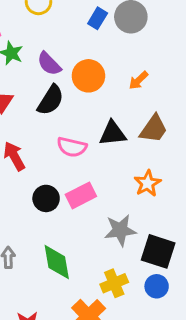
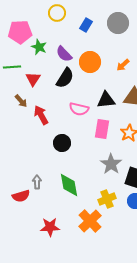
blue rectangle: (98, 18) -> (86, 25), moved
pink rectangle: (81, 195) -> (102, 129), moved, turned -54
gray star: (120, 230) -> (111, 164), turned -30

